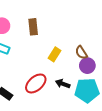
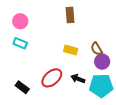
brown rectangle: (33, 27) -> (70, 15), moved
yellow rectangle: (55, 54) -> (71, 50), turned 72

